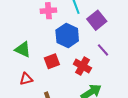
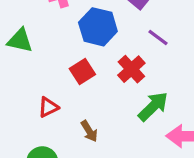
green triangle: (23, 49) -> (20, 40), moved
red cross: (82, 66) -> (131, 69), turned 30

